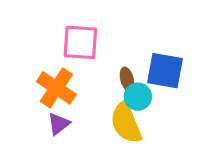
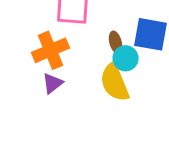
orange cross: (56, 88) -> (51, 50), turned 33

